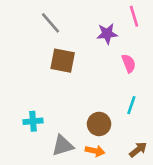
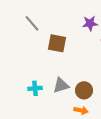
gray line: (51, 23) -> (32, 23), moved
gray triangle: (63, 146) -> (61, 85), moved

